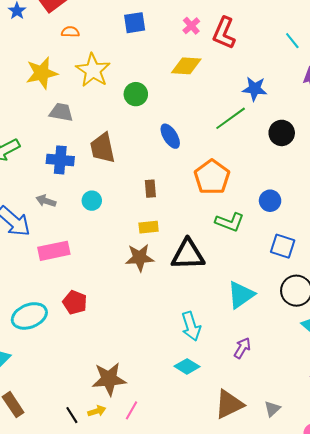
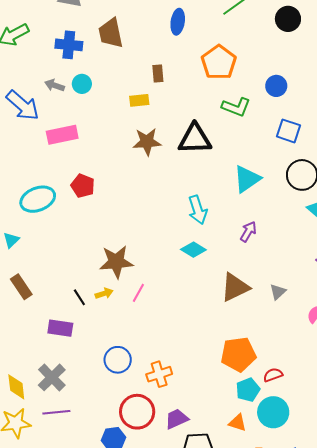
blue ellipse: (170, 136) -> (178, 22), turned 40
cyan circle: (92, 201) -> (82, 84), moved
yellow rectangle: (149, 227) -> (139, 100), moved

